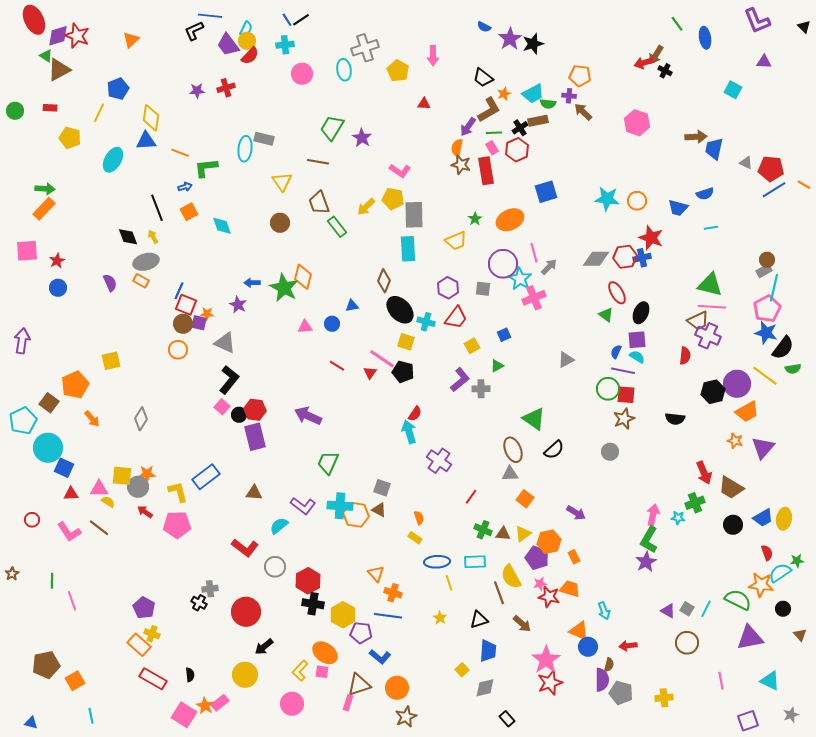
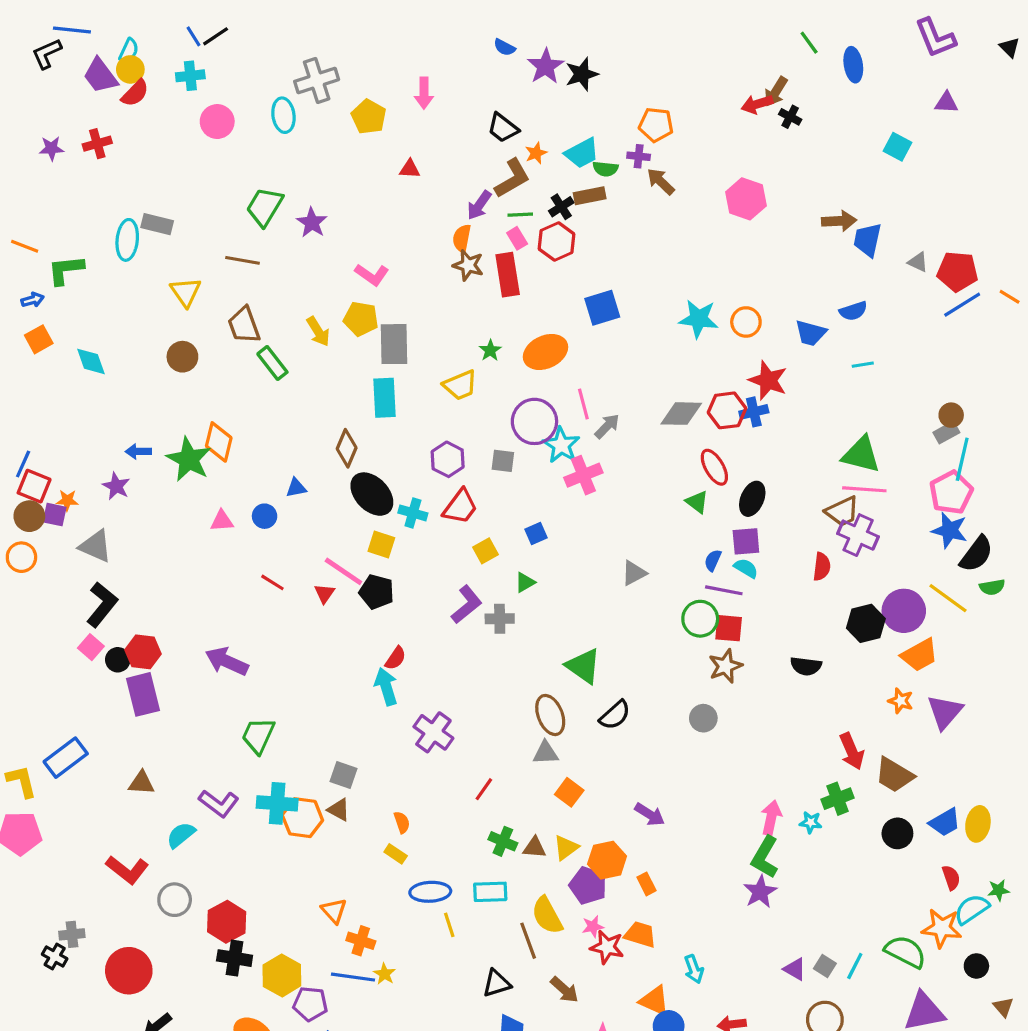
yellow arrow: (366, 207) -> (318, 331), turned -78
yellow star: (440, 618) -> (384, 974), moved

